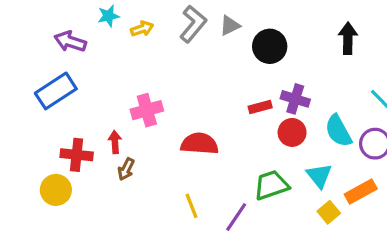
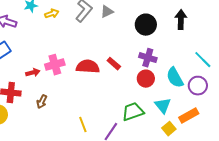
black circle: (270, 46) -> (146, 25), moved
red rectangle: (260, 107) -> (114, 64), moved, turned 56
red arrow: (115, 142) -> (33, 73), moved, turned 80
red semicircle: (199, 144) -> (88, 67), moved

